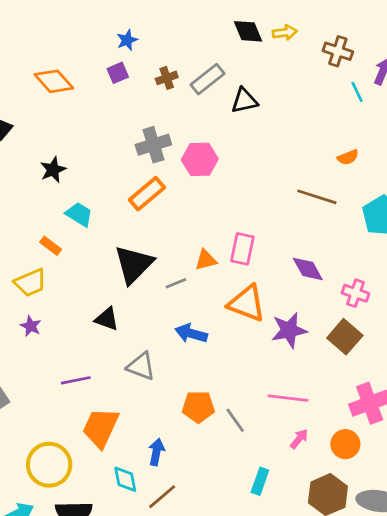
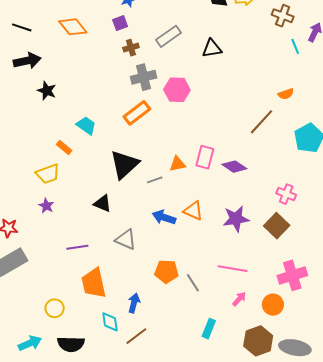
brown cross: (167, 78) -> (131, 48), moved
gray rectangle: (208, 79) -> (168, 36), moved
black star: (53, 170) -> (47, 91), moved, turned -30
brown line: (317, 197) -> (262, 122), turned -68
purple diamond: (308, 269) -> (234, 167), moved, turned -30
orange triangle: (247, 303) -> (193, 211), moved, size x0.7
orange trapezoid: (101, 428) -> (94, 283), turned -40
yellow circle: (49, 465) -> (55, 308), size x0.6

